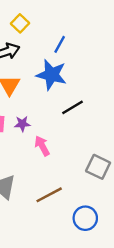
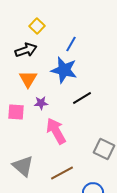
purple star: (22, 124) -> (41, 103), moved
pink arrow: (42, 146) -> (56, 131), size x1.5

